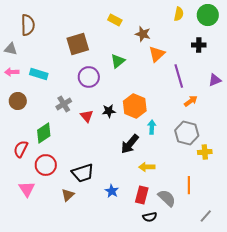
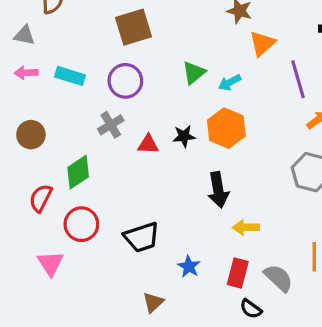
green triangle: (118, 61) -> (194, 73), moved
purple circle: (89, 77) -> (125, 81), moved
brown circle: (18, 101) -> (31, 135), moved
red triangle: (87, 116) -> (148, 144), turned -48
cyan arrow: (152, 127) -> (230, 83), moved, turned -120
black arrow: (130, 144) -> (218, 190), turned -50
brown triangle: (68, 195) -> (153, 302), moved
black semicircle: (150, 217) -> (251, 309), turned 48

